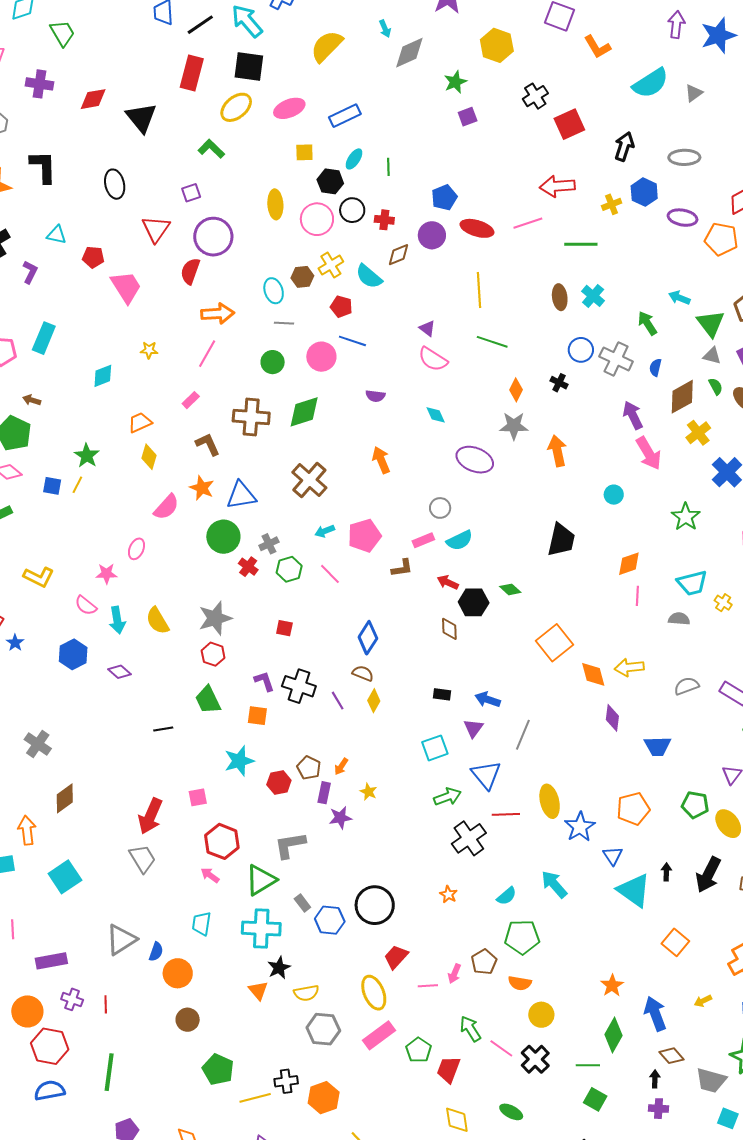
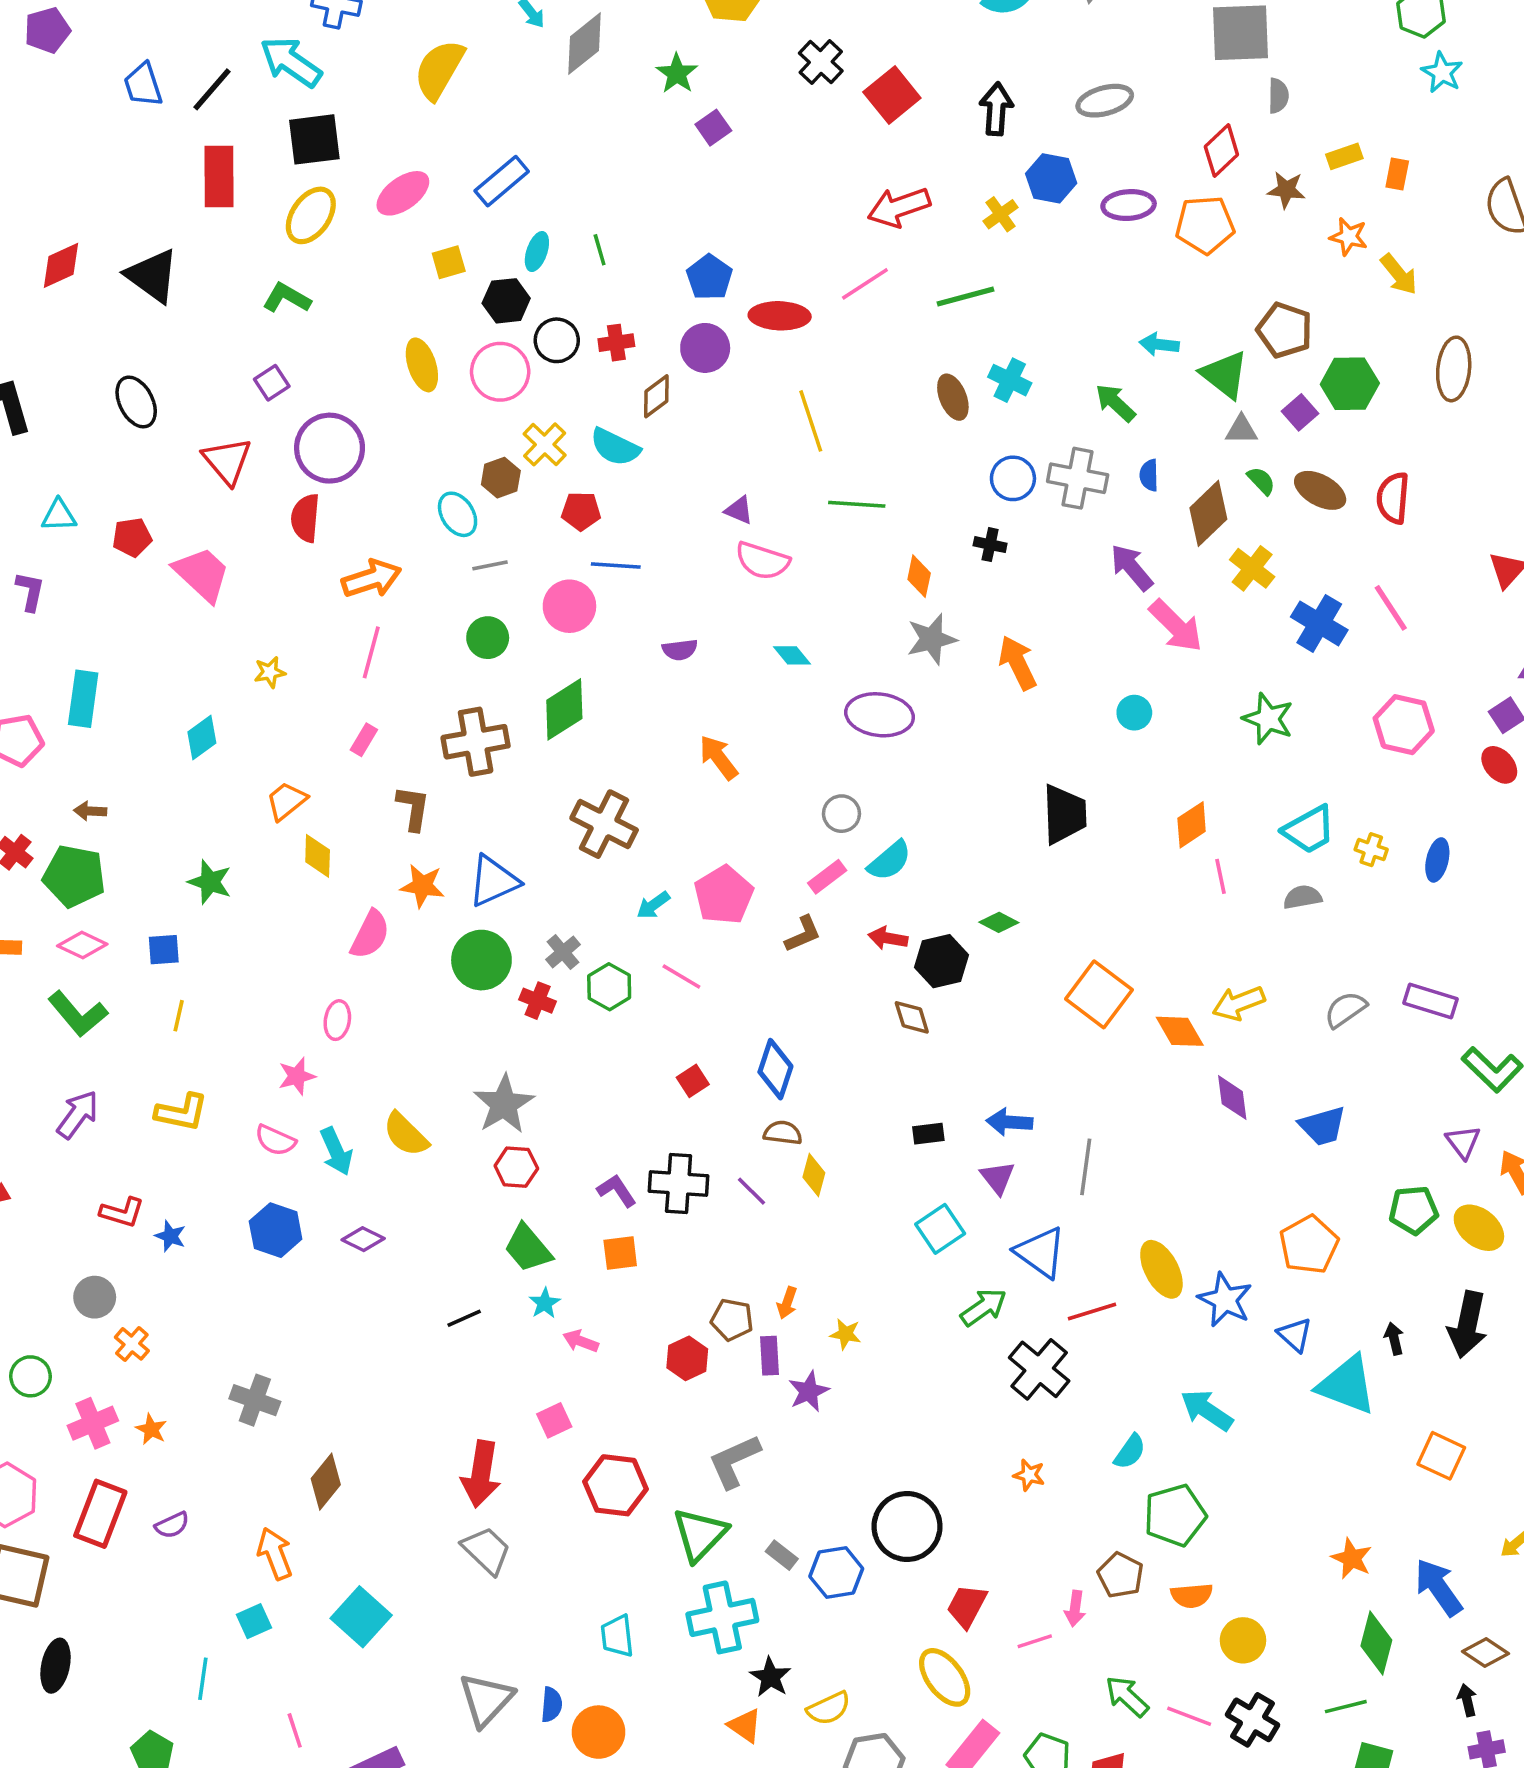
brown L-shape: (208, 444) -> (413, 808), turned 48
yellow line: (77, 485) -> (179, 1016), moved
red square: (284, 628) -> (693, 1081), moved, turned -30
cyan star: (239, 761) -> (545, 1303), moved, size x0.6
pink arrow: (210, 875) -> (581, 1341), moved

